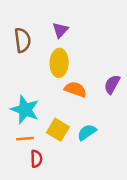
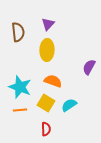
orange semicircle: (75, 89) -> (53, 81), moved
red semicircle: (36, 159) -> (46, 129), moved

